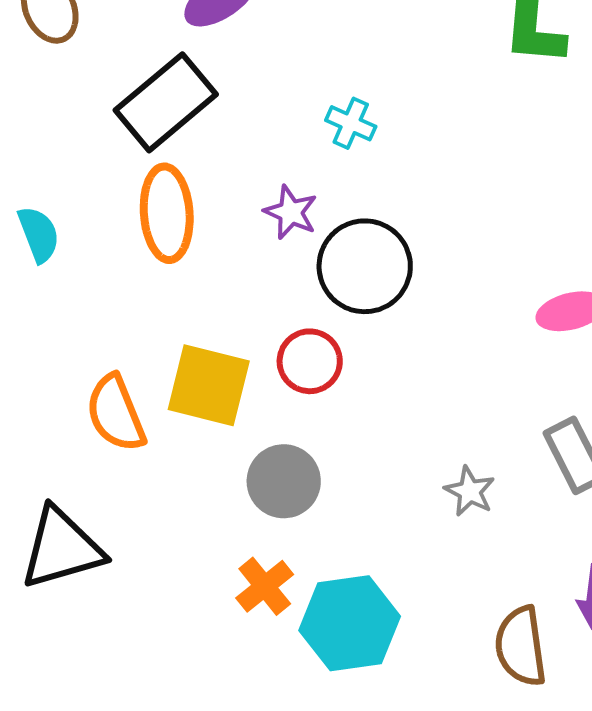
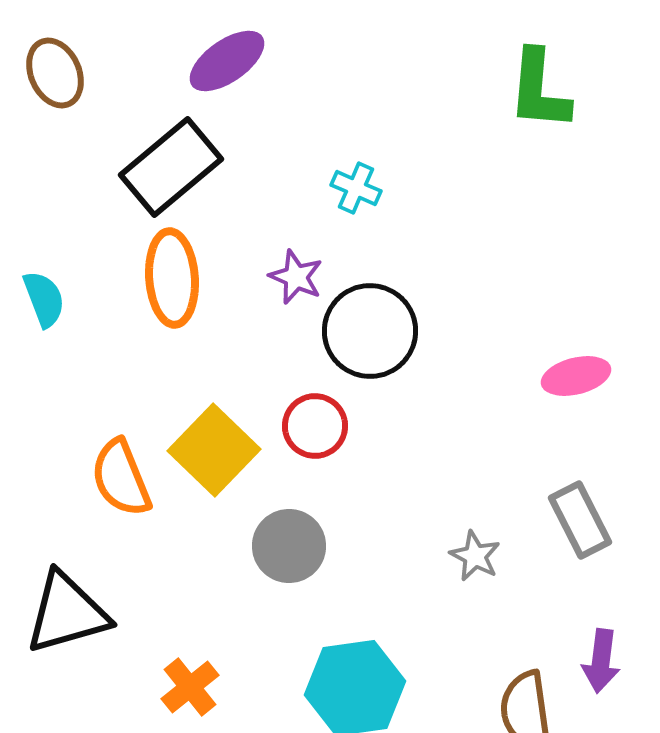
yellow square: (209, 385) -> (214, 450), turned 30
orange cross: (265, 586) -> (190, 687), moved

